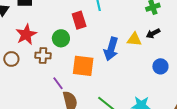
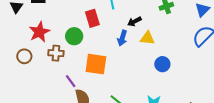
black arrow: (153, 33) -> (134, 21), moved
blue arrow: (111, 49) -> (122, 38), moved, size x0.7
blue circle: (160, 66) -> (162, 64), moved

